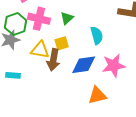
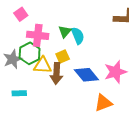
green hexagon: (16, 24) -> (30, 53), moved
cyan semicircle: (97, 35) -> (78, 36), moved
blue diamond: (84, 65) -> (86, 75), turned 65

